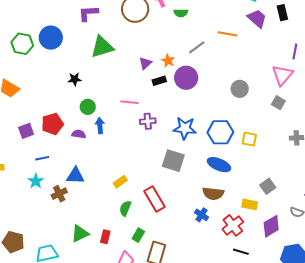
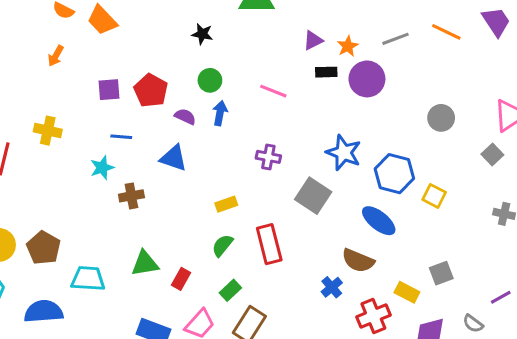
purple cross: (148, 121) -> (268, 157), moved
red pentagon: (52, 124) -> (151, 91), turned 30
blue triangle: (75, 176) -> (174, 158), moved

